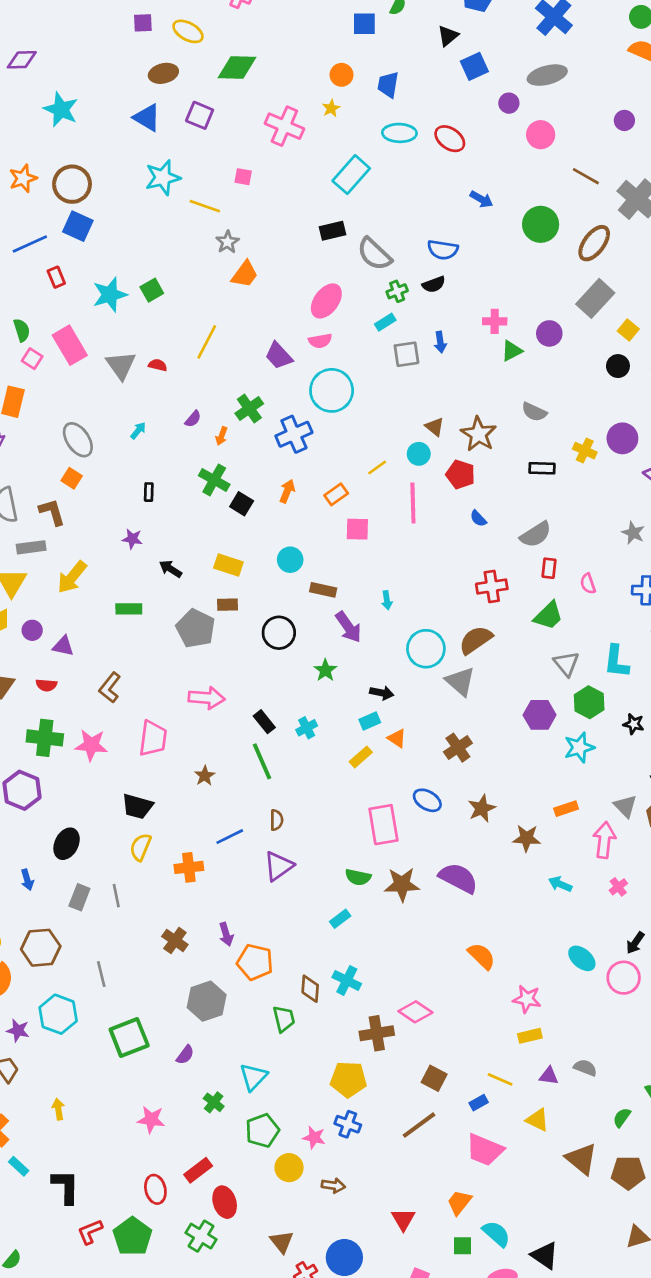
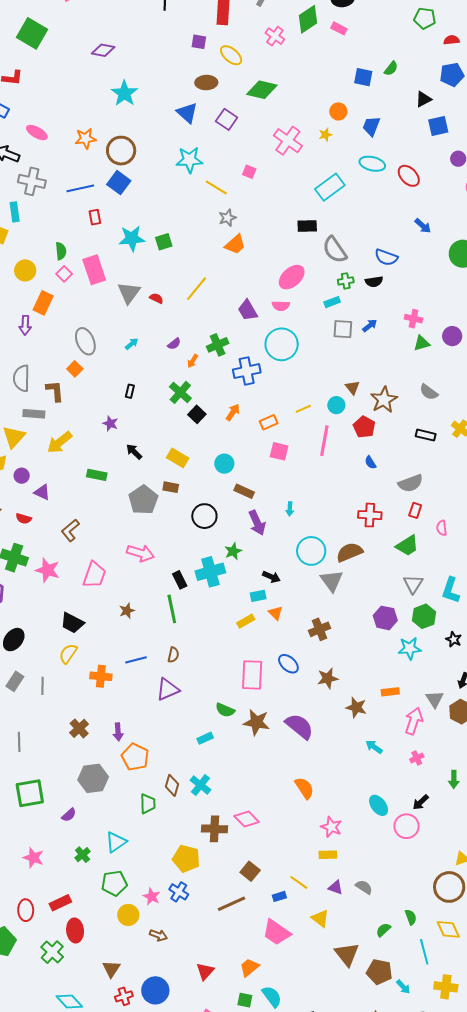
blue arrow: (440, 342) -> (370, 325), turned -133
cyan cross: (307, 728) -> (210, 572), moved, size x1.8

